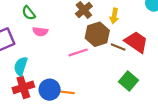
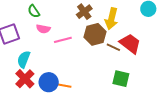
yellow arrow: (114, 16) -> (111, 19), size x1.5
pink line: (78, 52) -> (63, 40), moved
green square: (128, 81) -> (121, 79), turned -30
red cross: (23, 87) -> (25, 79), turned -30

